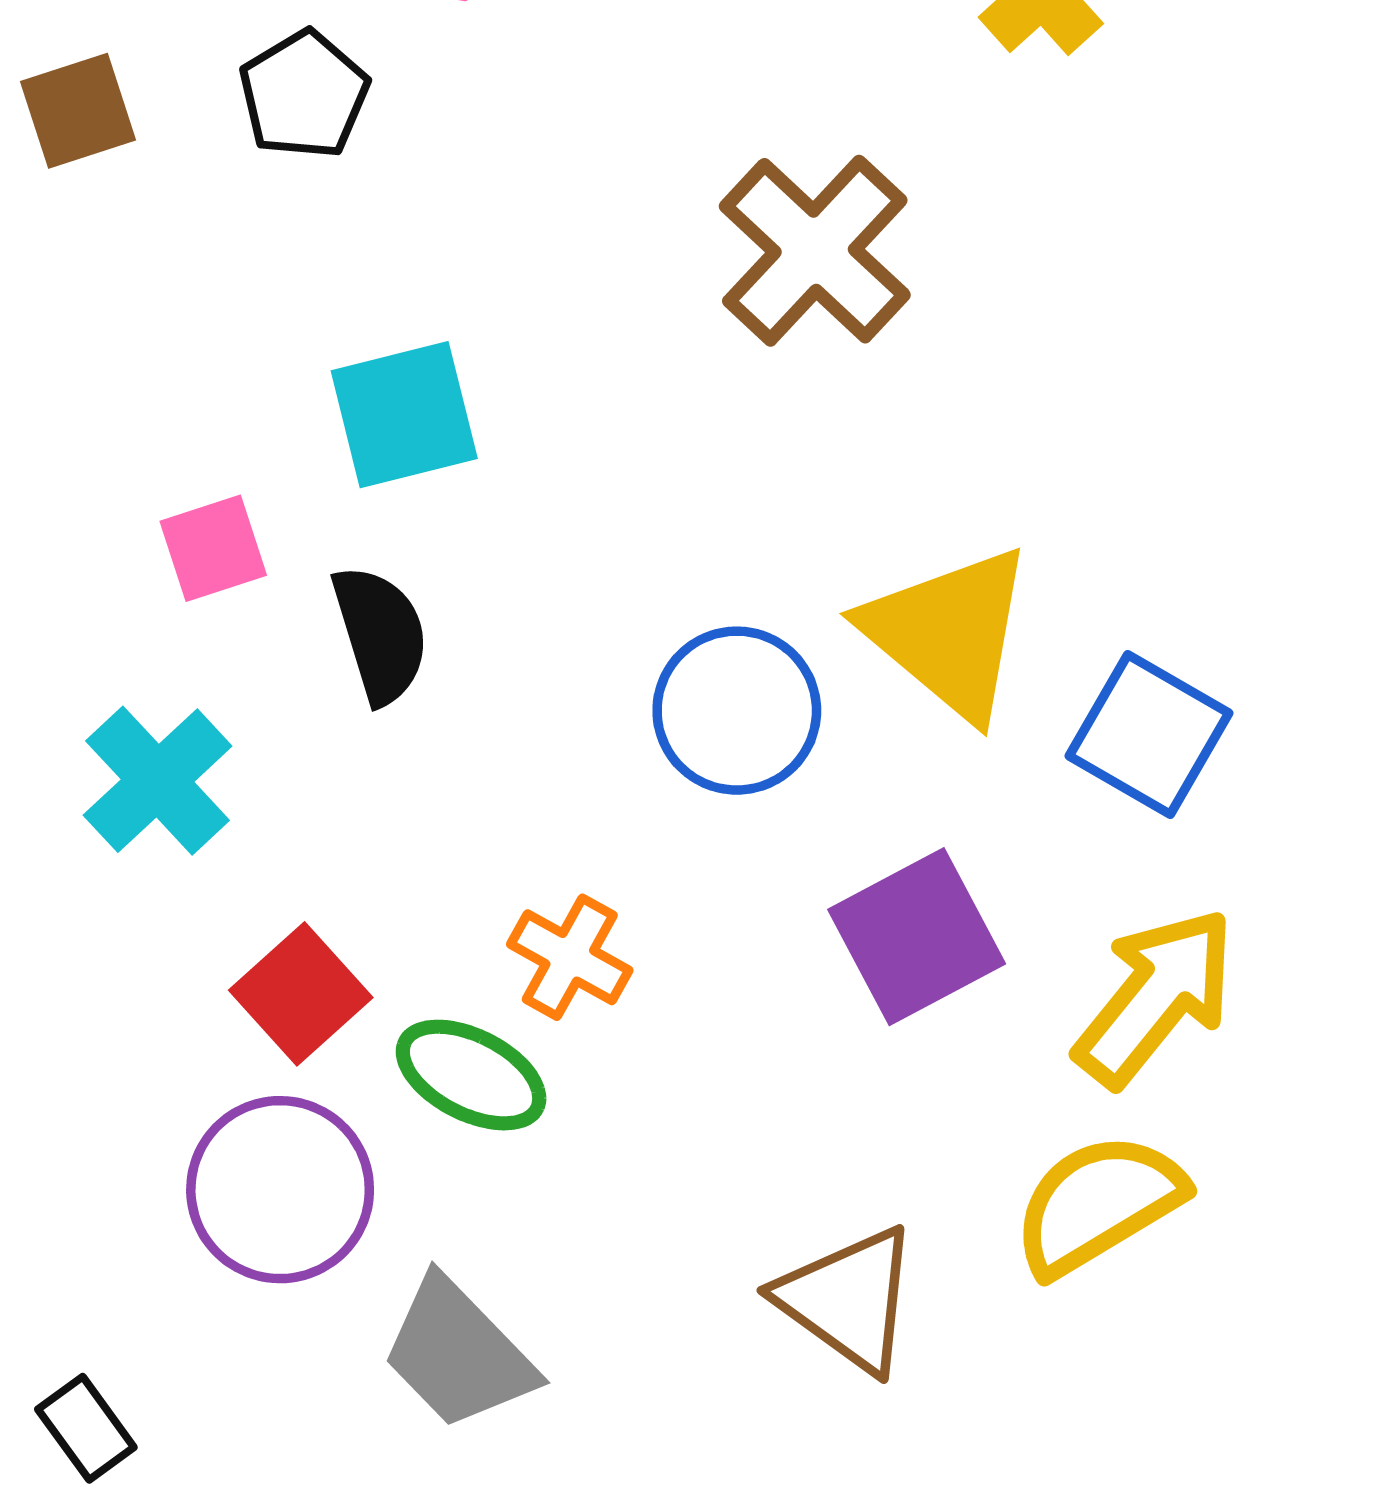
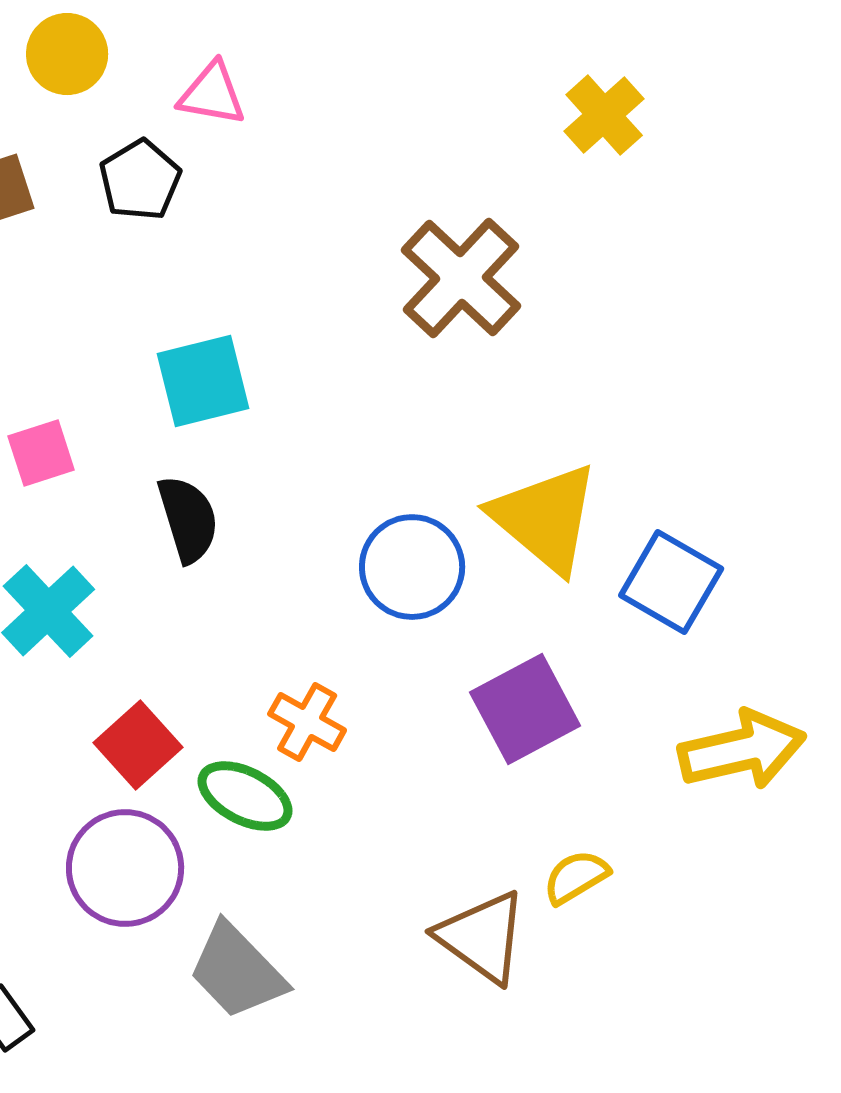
pink square: (213, 548) -> (41, 453), moved
yellow arrow: (1155, 997) -> (742, 750), moved, turned 38
yellow semicircle: (1098, 1204) -> (576, 877), moved, size x0.6

